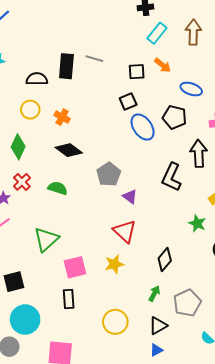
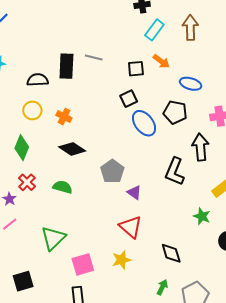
black diamond: (165, 260) -> (171, 253), turned -55

